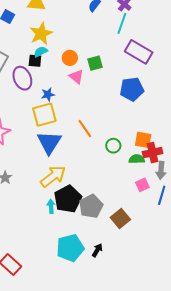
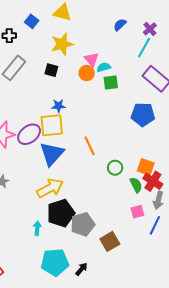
cyan semicircle: (41, 52) -> (104, 67), moved
pink triangle: (76, 77) -> (92, 59), moved
purple ellipse: (22, 78) -> (29, 134), moved, turned 65
red cross: (153, 153) -> (153, 181), turned 36
green semicircle: (137, 159) -> (136, 185), turned 56
cyan arrow: (51, 206) -> (37, 228), moved

